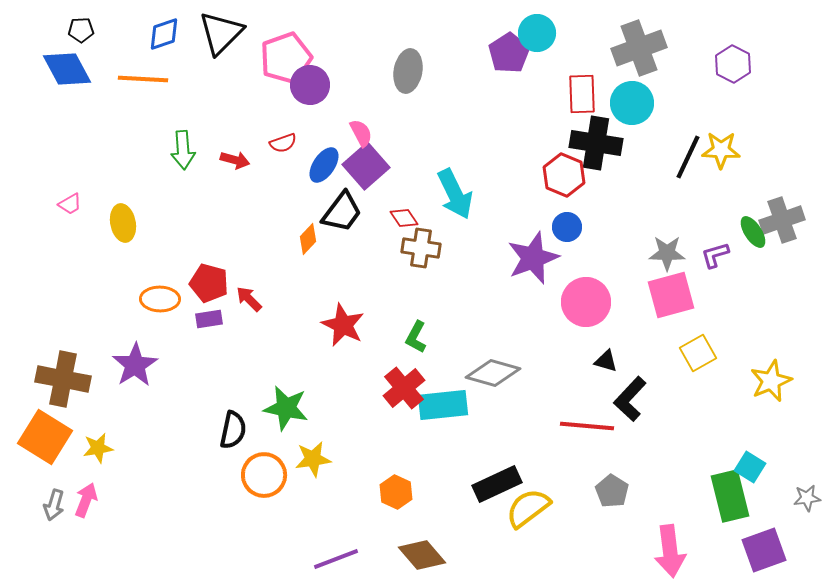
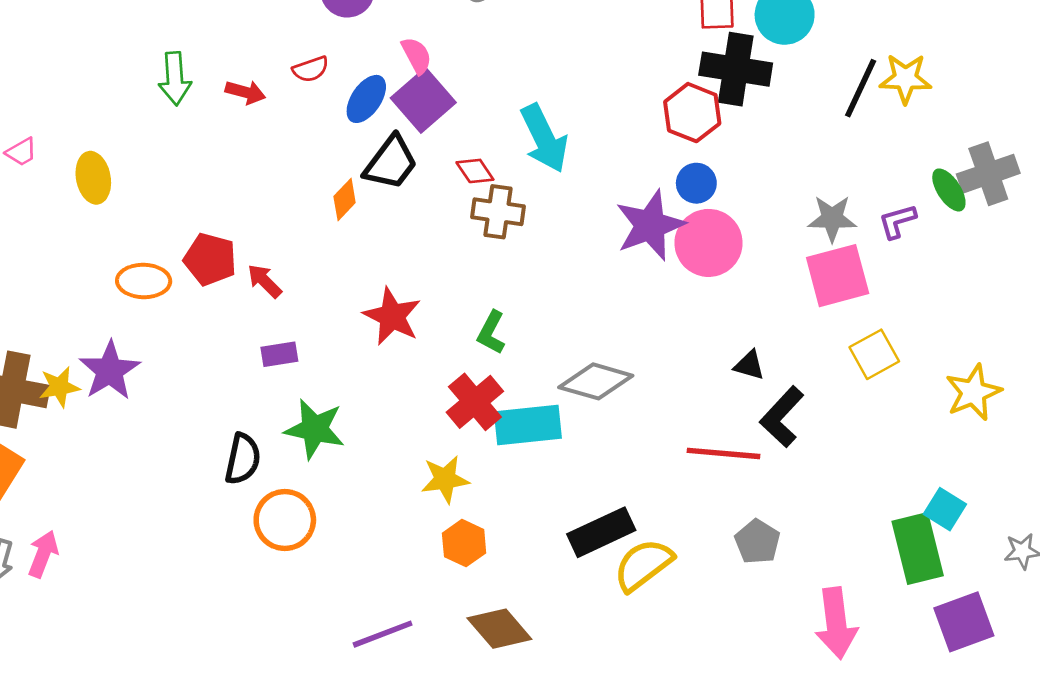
pink circle: (586, 302) -> (709, 243), moved
purple rectangle: (209, 319) -> (279, 354), moved
yellow star: (98, 448) -> (59, 387), moved
yellow star: (313, 459) -> (445, 479), moved

